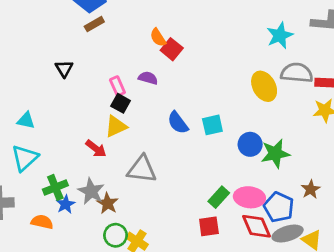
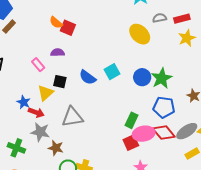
gray semicircle: (297, 73) -> (159, 18), size x0.6
black square: (121, 103) -> (60, 82), moved
green cross: (55, 187) -> (16, 148), turned -30
gray star: (91, 191) -> (40, 132), moved
pink ellipse: (249, 197) -> (144, 134), moved
blue star: (66, 204) -> (24, 102), moved
blue pentagon: (279, 207) -> (164, 107), moved

